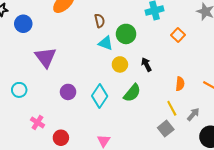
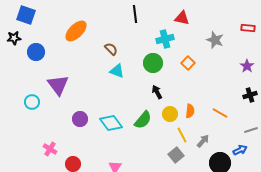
brown semicircle: (100, 21) -> (111, 49), turned -32
green circle: (126, 34) -> (153, 63), moved
yellow circle: (120, 64) -> (170, 114), moved
cyan circle: (19, 90) -> (32, 102), moved
cyan diamond: (100, 96) -> (111, 123), turned -70

